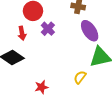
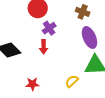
red arrow: (22, 33) -> (44, 47), moved

